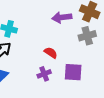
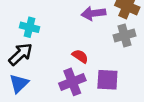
purple cross: (44, 74) -> (72, 82), size x1.5

